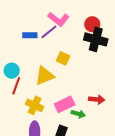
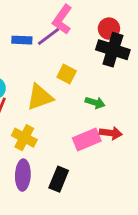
pink L-shape: (58, 19) -> (62, 20), turned 85
pink rectangle: (65, 104) -> (87, 140), moved
green arrow: (78, 114) -> (95, 103), moved

